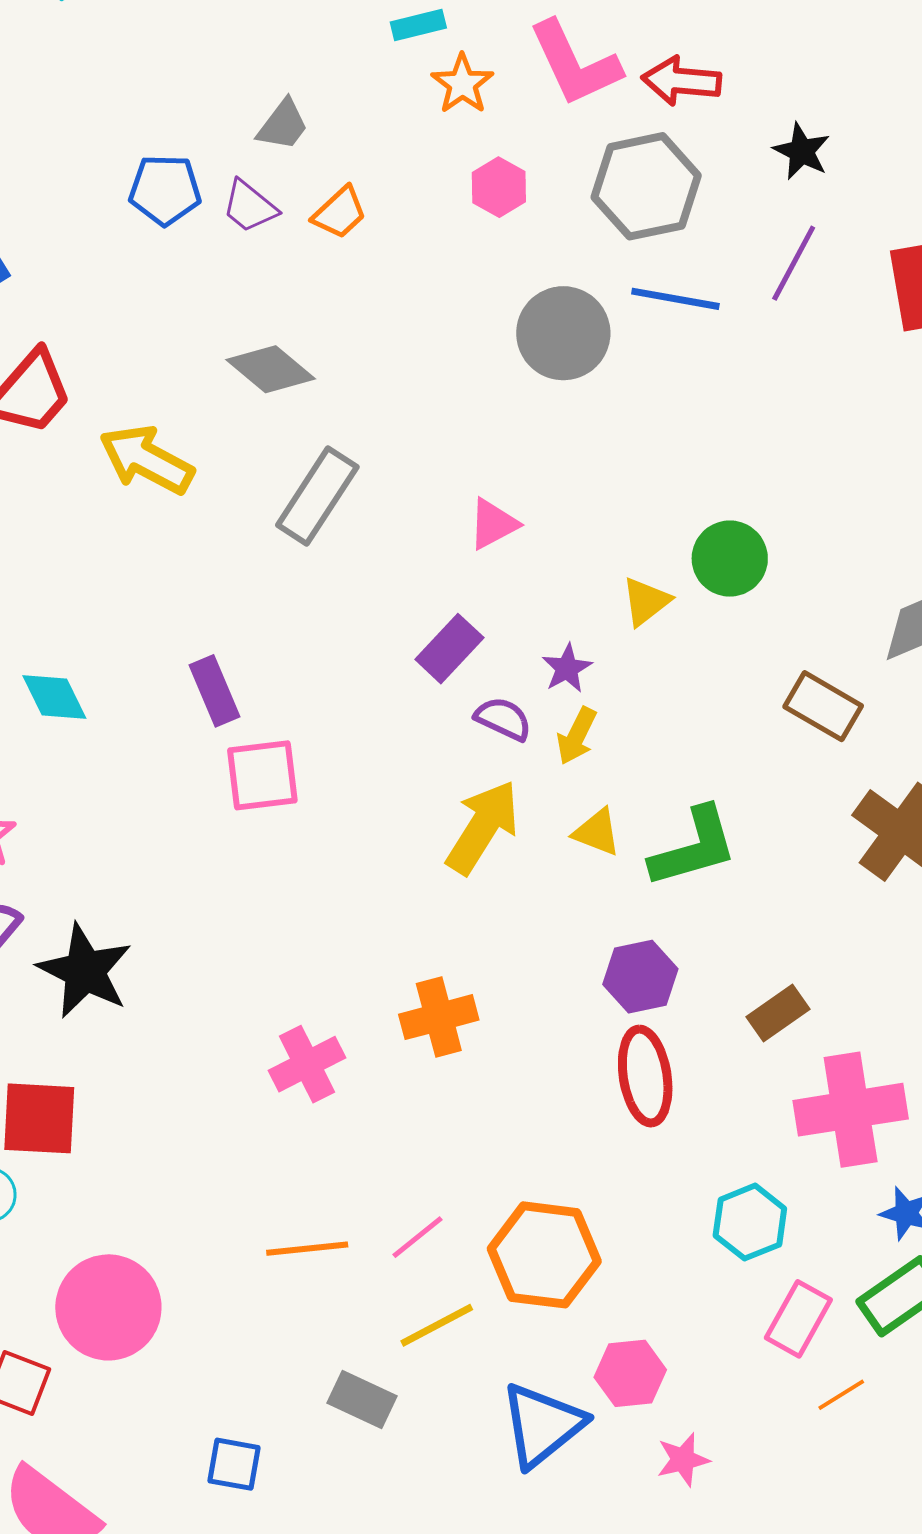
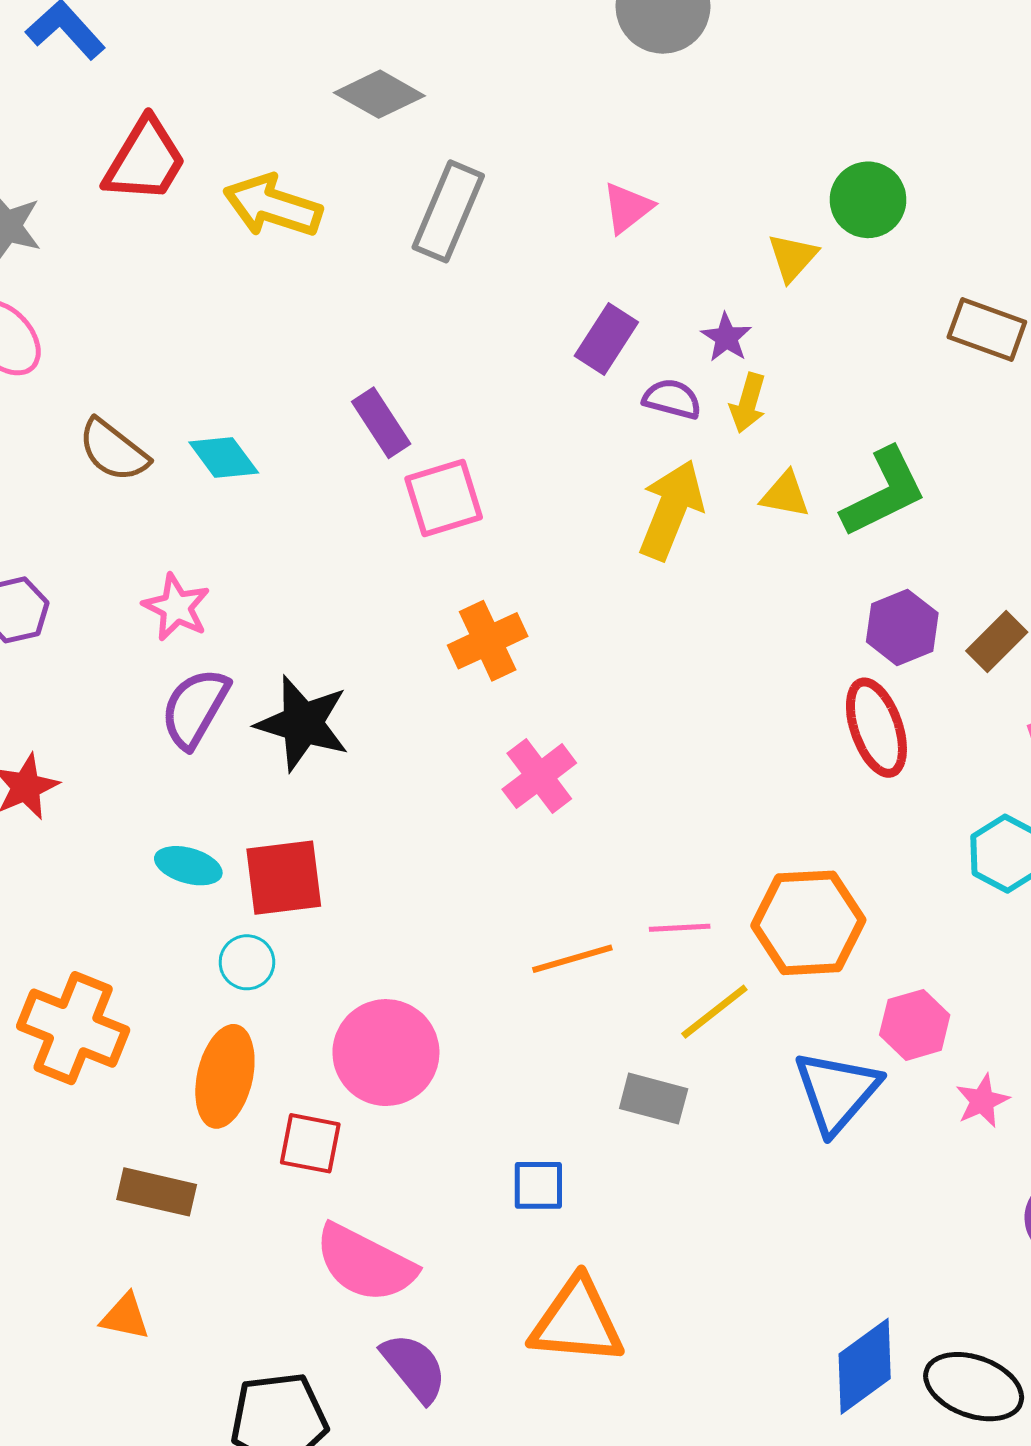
purple hexagon: (640, 977) -> (902, 627), moved
orange cross: (439, 1017) -> (488, 641), moved
pink line: (417, 1237) -> (680, 928), turned 46

